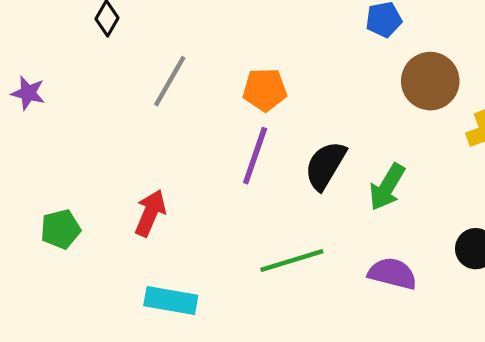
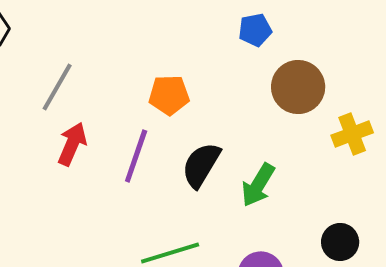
orange pentagon: (265, 90) -> (169, 95), moved
red arrow: (150, 213) -> (72, 144), moved

